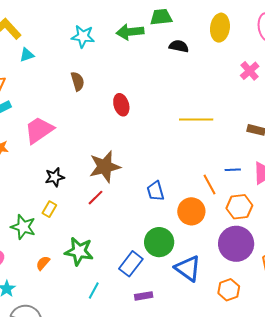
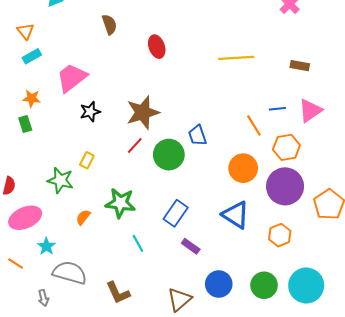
black star: (55, 177) -> (90, 112), moved
orange circle: (191, 211) -> (243, 168), moved
green circle: (159, 242) -> (169, 155), moved
cyan line: (94, 291) -> (138, 243), turned -54
purple rectangle: (144, 296) -> (191, 246), turned 48

